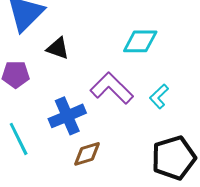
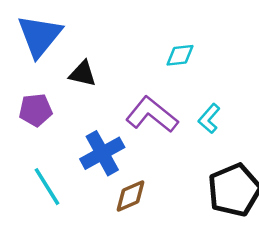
cyan diamond: (140, 41) -> (180, 55), size x0.7

